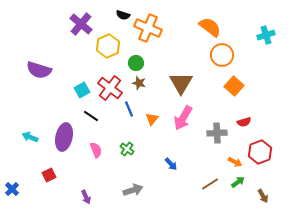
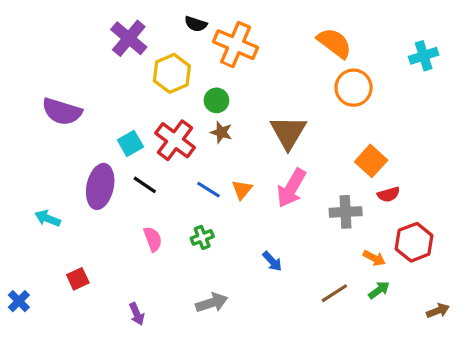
orange square: (234, 86) -> (371, 161), moved
blue line: (129, 109) -> (209, 190), moved, turned -35
purple ellipse: (64, 137) -> (100, 186), moved
green cross: (127, 149) -> (202, 237), turned 32
brown arrow: (263, 196) -> (438, 311), moved, turned -80

